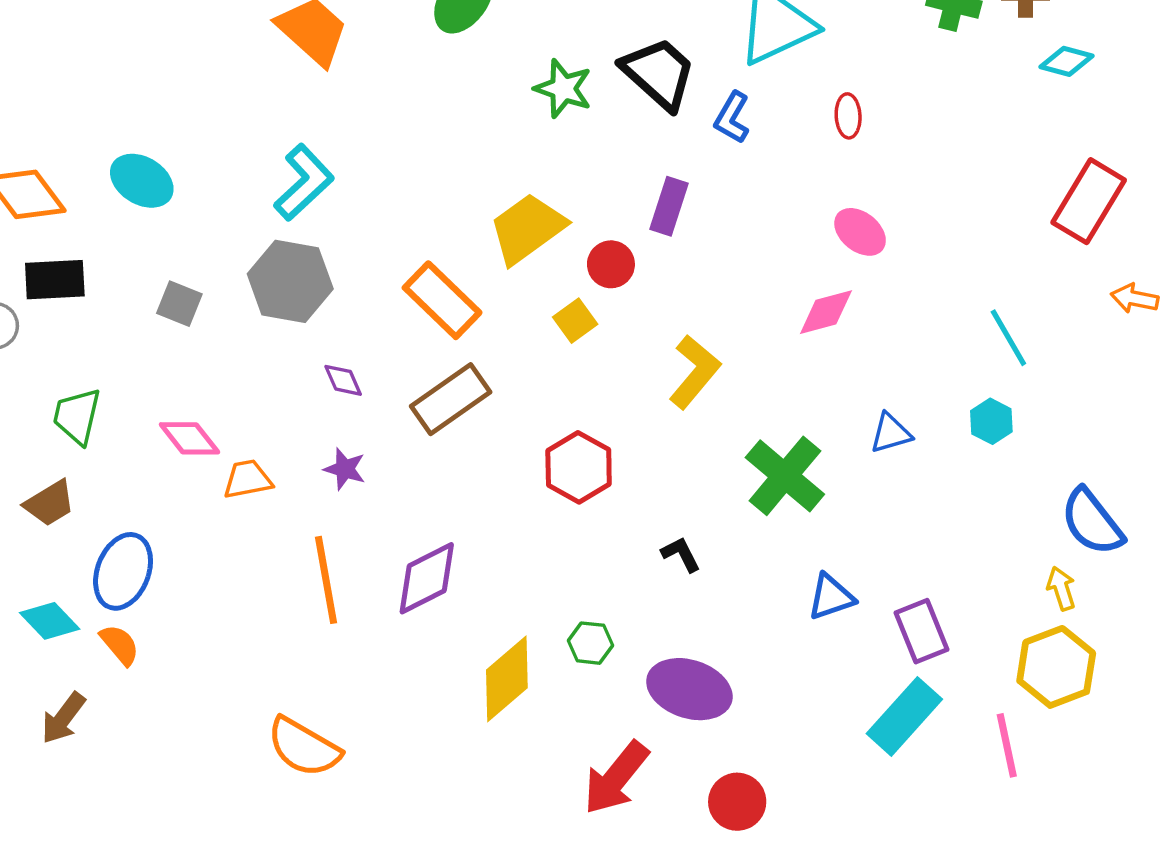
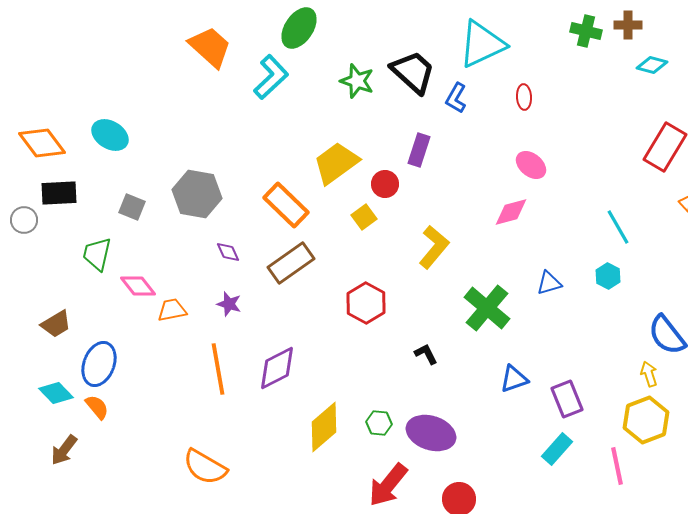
cyan L-shape: (304, 182) -> (271, 77), moved
green trapezoid: (77, 416) -> (97, 254), moved
green hexagon: (590, 643) -> (379, 423), moved
cyan rectangle: (904, 716) -> (557, 449), size x0.7

